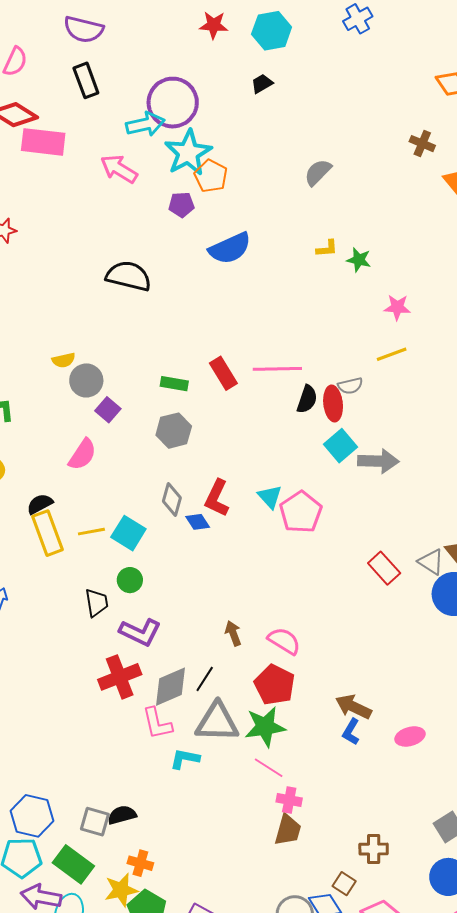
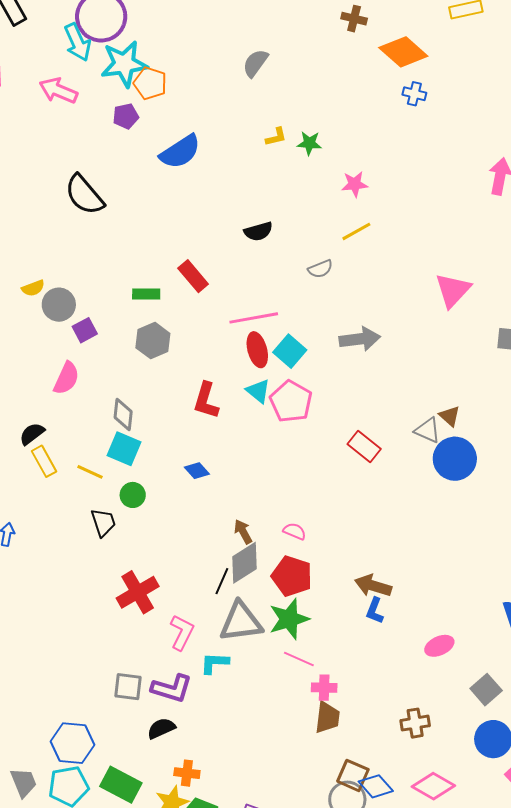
cyan arrow: (145, 124) -> (78, 42), turned 87
cyan star: (188, 153) -> (124, 64), turned 30
black semicircle: (129, 276) -> (84, 195), turned -135
pink line: (277, 369) -> (254, 318), moved
black semicircle: (307, 399) -> (258, 231), moved, turned 64
red ellipse: (333, 404) -> (257, 350), moved
purple square: (108, 410) -> (85, 330), turned 30
cyan square: (341, 446) -> (290, 351), moved
gray diamond: (172, 500) -> (123, 415), moved
blue diamond: (198, 522) -> (197, 471), moved
yellow line: (91, 532) -> (90, 472), moved, turned 44
yellow rectangle: (47, 533) -> (44, 461), size x0.7
red rectangle: (384, 568) -> (364, 446), moved
purple L-shape: (140, 632) -> (172, 688), moved
pink semicircle: (284, 641) -> (295, 531), size x0.7
gray diamond: (171, 687) -> (245, 563), moved
pink L-shape: (157, 723) -> (182, 632), turned -132
pink ellipse: (410, 736) -> (439, 646), moved
gray square: (95, 822) -> (128, 687), moved
brown square: (344, 884) -> (353, 775), moved, size x1.4

